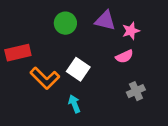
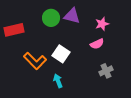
purple triangle: (105, 21) -> (72, 16), moved
red rectangle: (18, 53) -> (14, 30), moved

